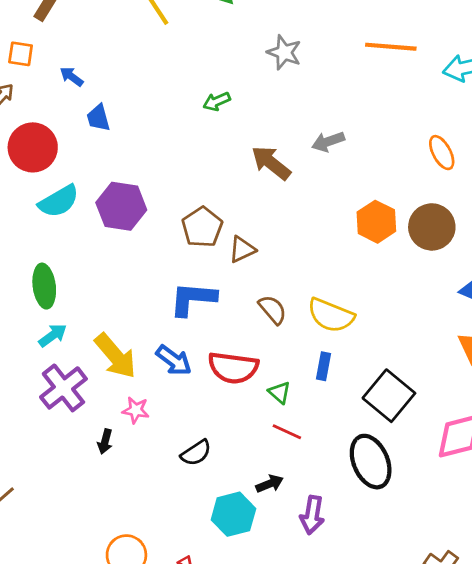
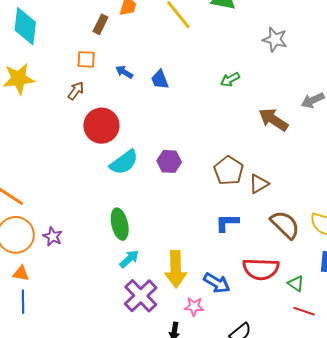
blue trapezoid: (98, 118) -> (160, 80), moved
purple hexagon: (121, 206) -> (169, 161), size x0.7
blue L-shape: (193, 299) -> (227, 223), size x0.7
brown semicircle: (273, 310) -> (285, 225), size x1.4
yellow arrow: (115, 356) -> (176, 269), turned 45
blue arrow: (174, 360) -> (217, 283), moved

